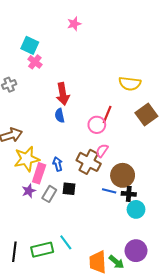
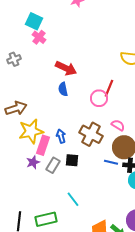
red arrow: (63, 94) -> (66, 68), turned -55
pink semicircle: (102, 151) -> (118, 125), moved, turned 88
cyan line: (66, 242) -> (73, 199), moved

